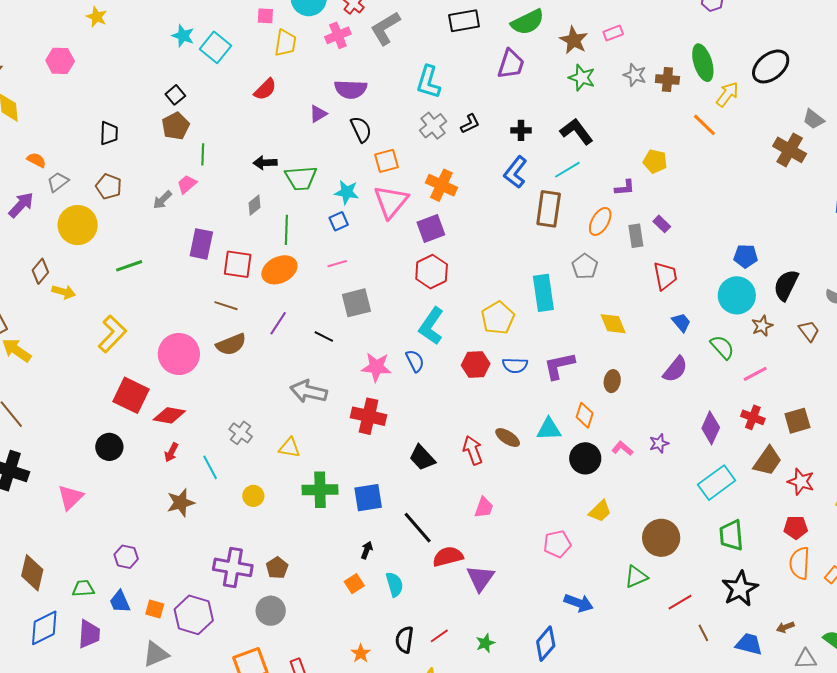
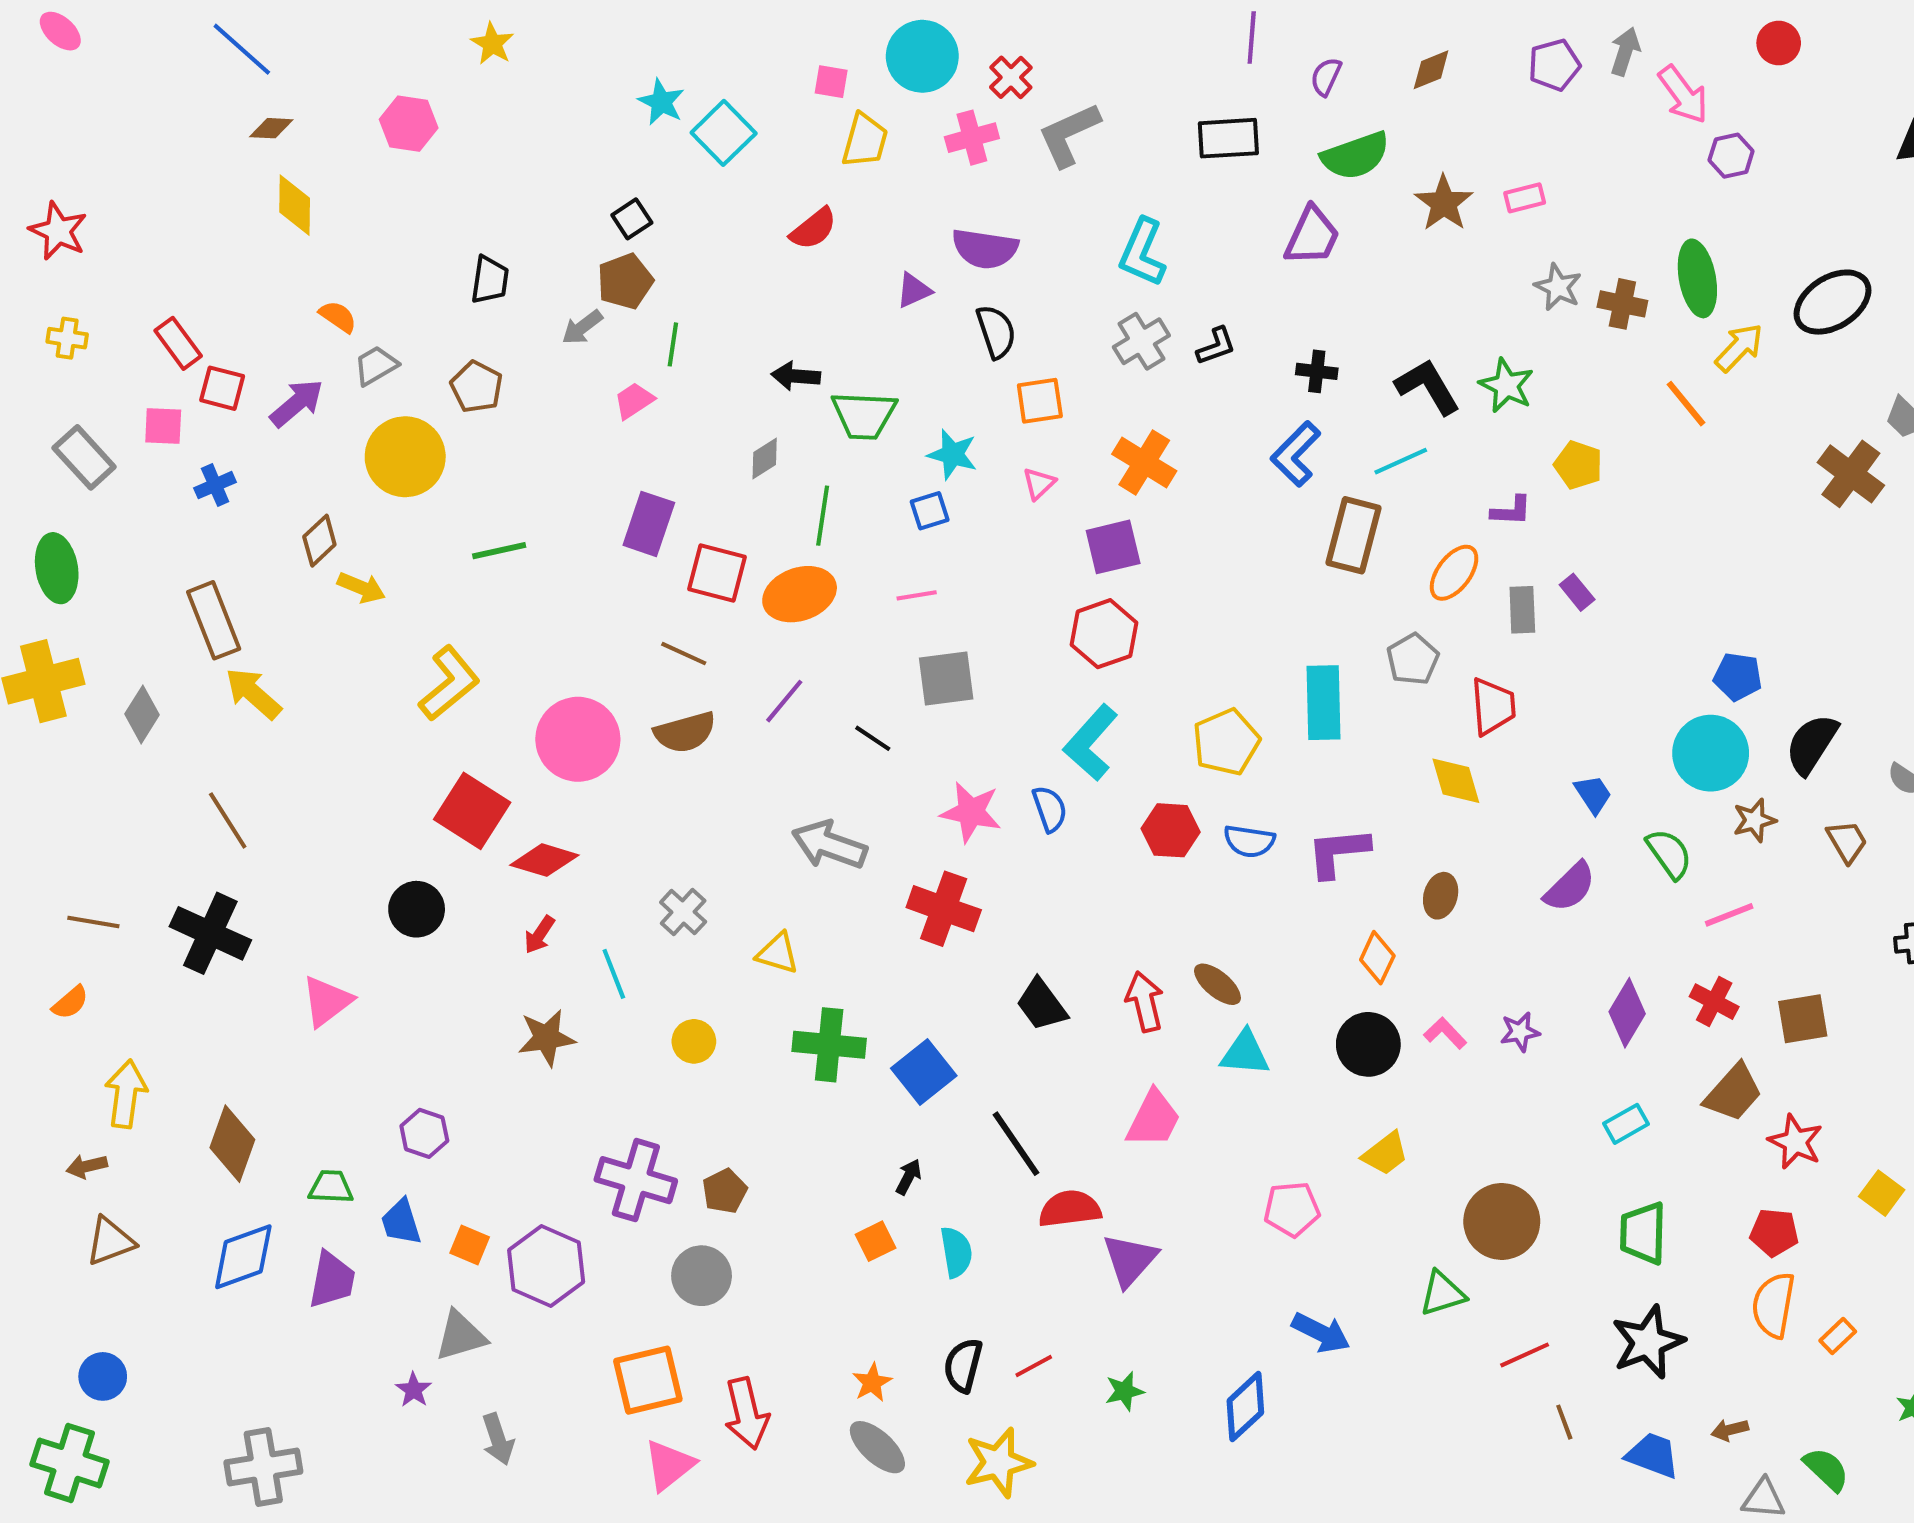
green star: (582, 78) -> (1506, 385), moved
gray arrow: (162, 200) -> (582, 327), moved
pink triangle: (391, 202) -> (1039, 484), size x0.5
red trapezoid: (665, 276) -> (1493, 706), moved
cyan triangle: (549, 429) -> (1245, 1053), moved
cyan rectangle: (717, 483) -> (1626, 1124), size x0.6
blue square: (368, 498) -> (924, 1072), turned -36
pink trapezoid: (484, 507) -> (1153, 1119), size x1.4

